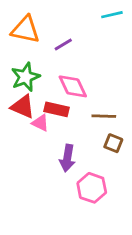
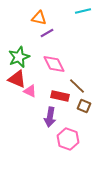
orange triangle: (25, 30) -> (39, 18), moved, size x0.7
red rectangle: (57, 109) -> (60, 96), moved
brown line: (104, 116) -> (77, 86), turned 42

